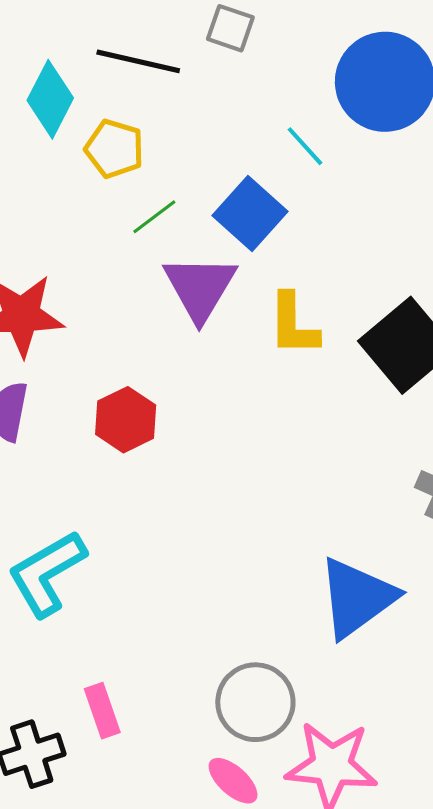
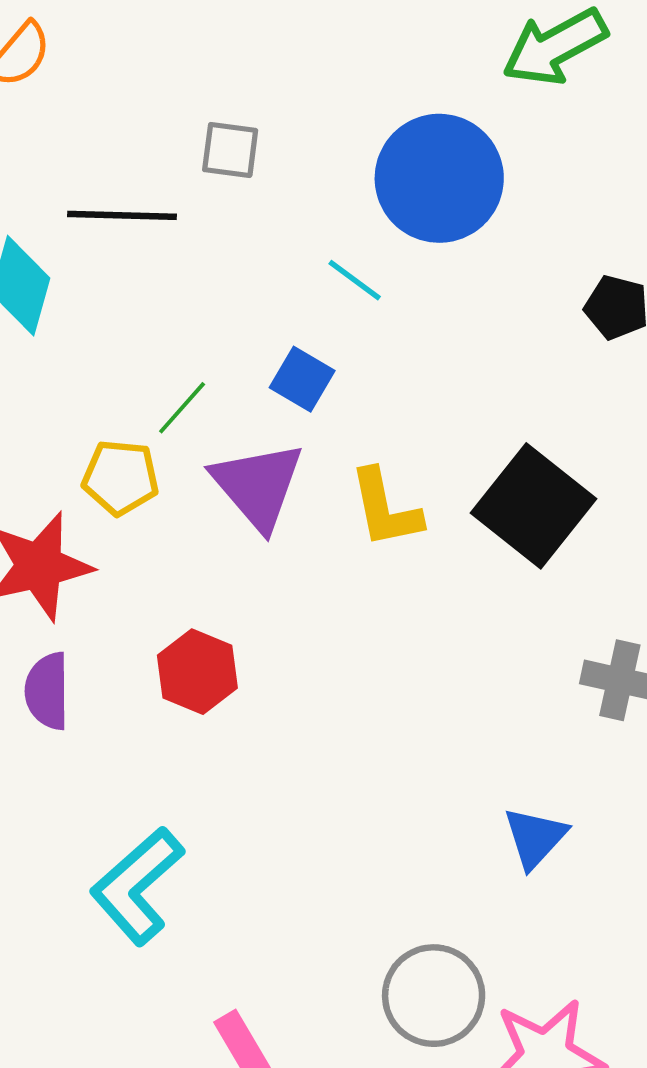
yellow pentagon: (114, 149) -> (121, 477), moved
blue square: (250, 213) -> (302, 379), size x0.7
blue triangle: (357, 598) -> (535, 838), size x0.6

